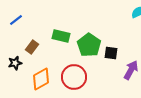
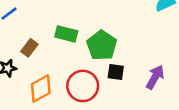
black square: (111, 53) -> (116, 72), moved

